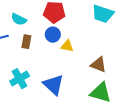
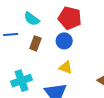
yellow triangle: (67, 46) -> (66, 67), moved

